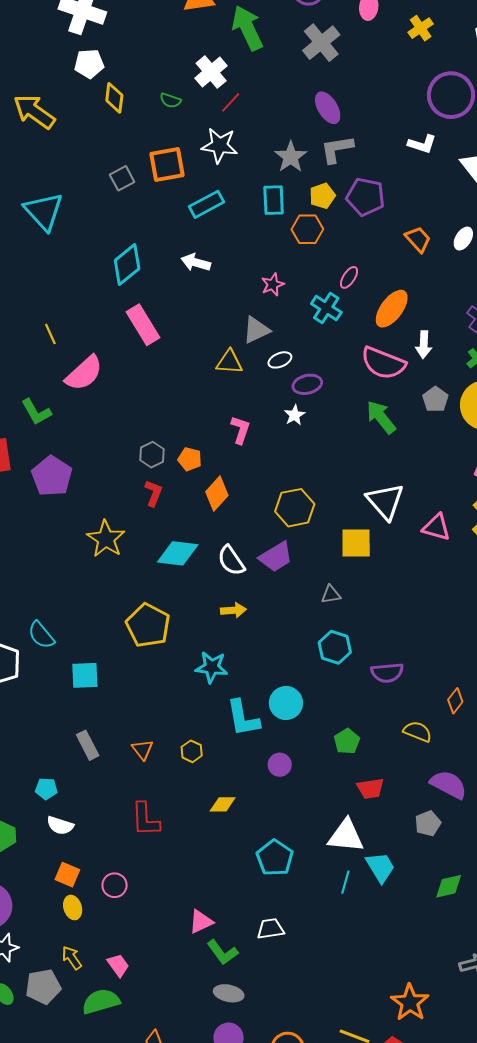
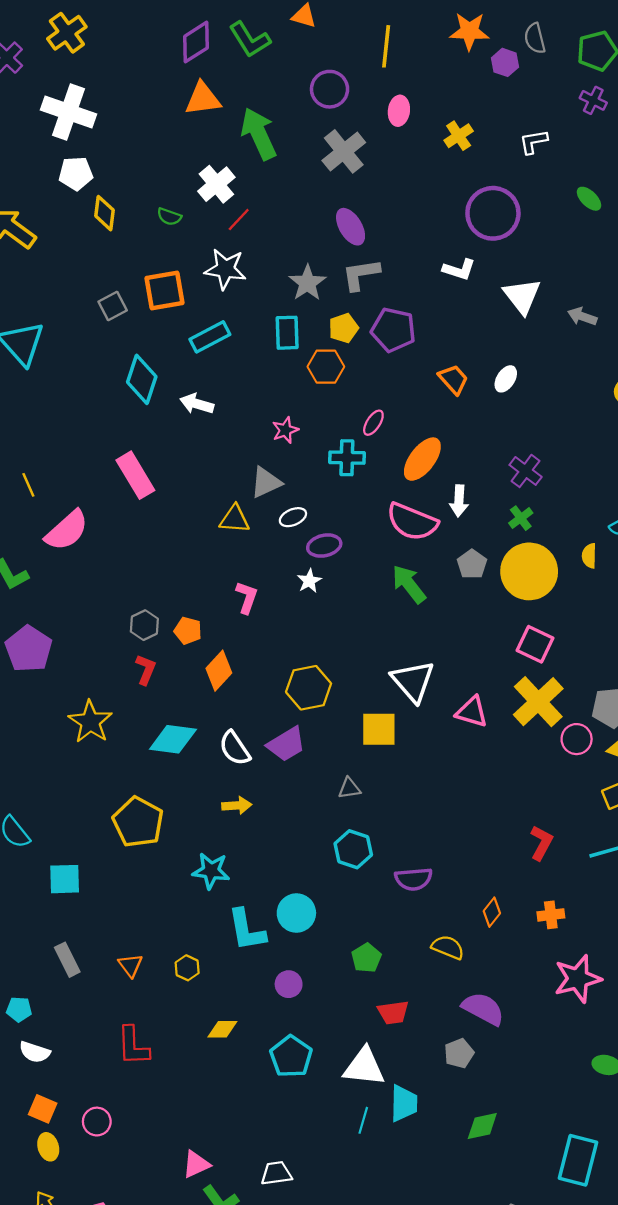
cyan diamond: (127, 264) -> (142, 379), moved, turned -33
cyan cross: (326, 308) -> (347, 458), turned -32
cyan pentagon: (275, 858) -> (291, 1057), moved
cyan trapezoid: (380, 867) -> (404, 1103), turned 32

